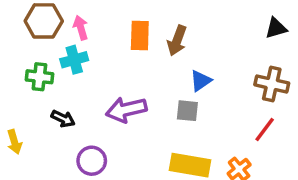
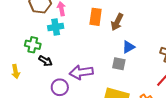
green cross: (39, 77) -> (33, 45), moved
purple arrow: (126, 110) -> (81, 72), moved

